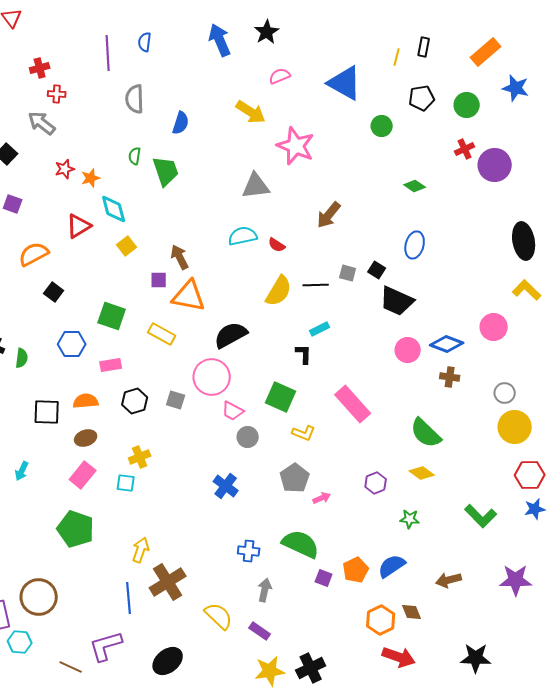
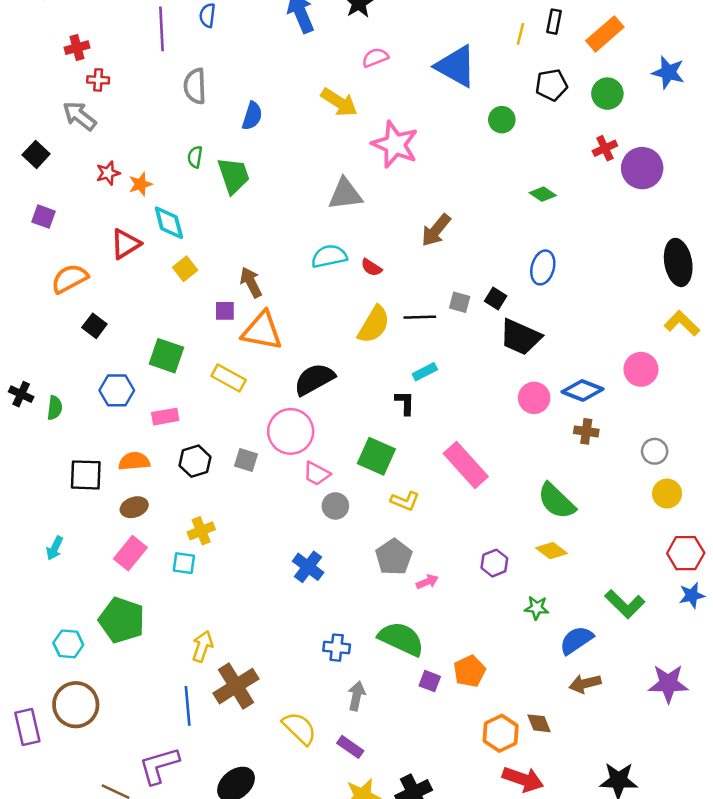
orange rectangle: (486, 52) -> (605, 34), moved
yellow circle: (515, 427) -> (667, 494), size x0.7
blue semicircle: (392, 566) -> (576, 640), moved
cyan hexagon: (20, 642) -> (68, 644), moved

